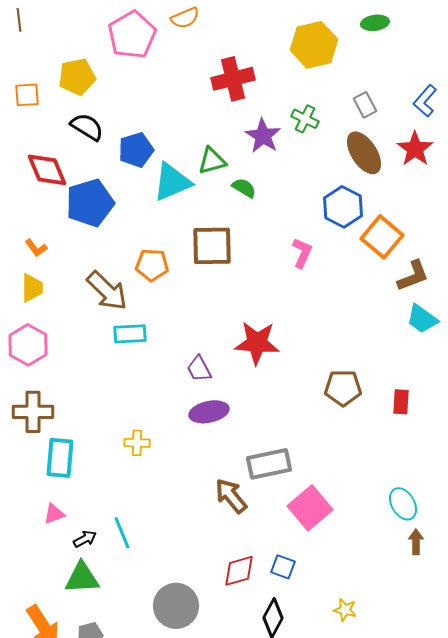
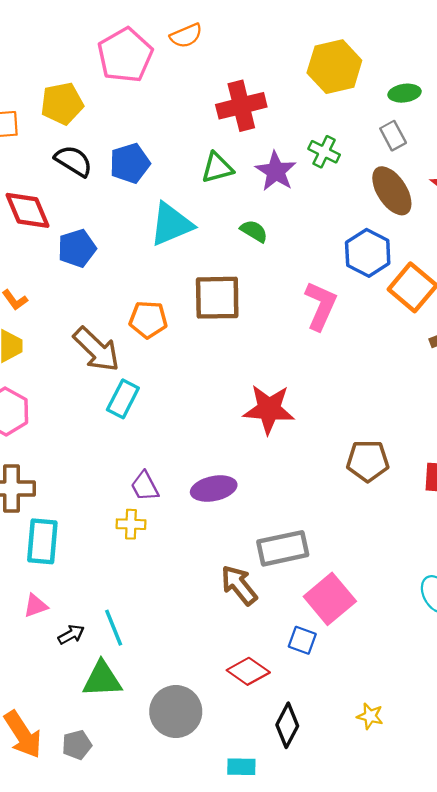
green ellipse: (375, 23) -> (405, 93), moved
blue pentagon: (136, 150) -> (130, 163), moved
green triangle: (212, 161) -> (217, 168), moved
blue pentagon: (90, 203) -> (77, 248), size x0.7
pink L-shape: (302, 253) -> (321, 306), size x1.4
cyan rectangle: (130, 334) -> (123, 399), turned -60
purple trapezoid: (199, 369) -> (145, 486), moved
blue square: (283, 567) -> (302, 640), moved
red diamond: (239, 571) -> (248, 671), turned 51
green triangle: (82, 578) -> (102, 679), moved

